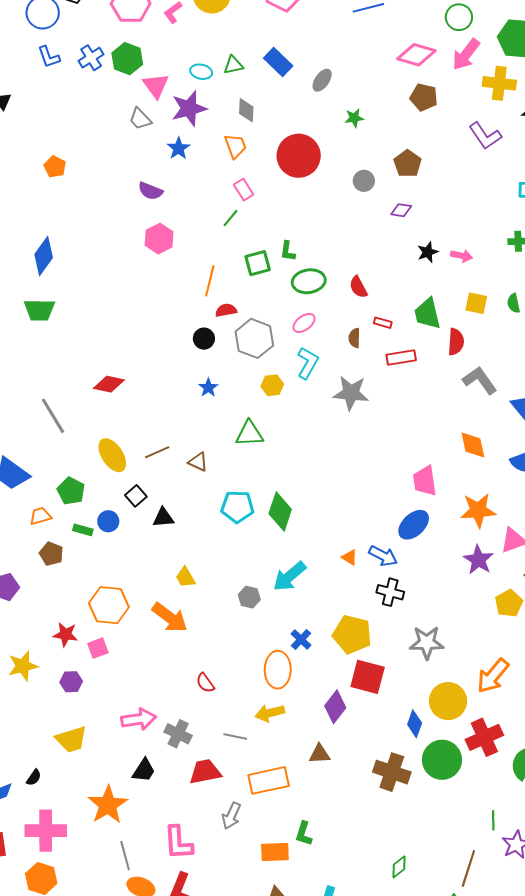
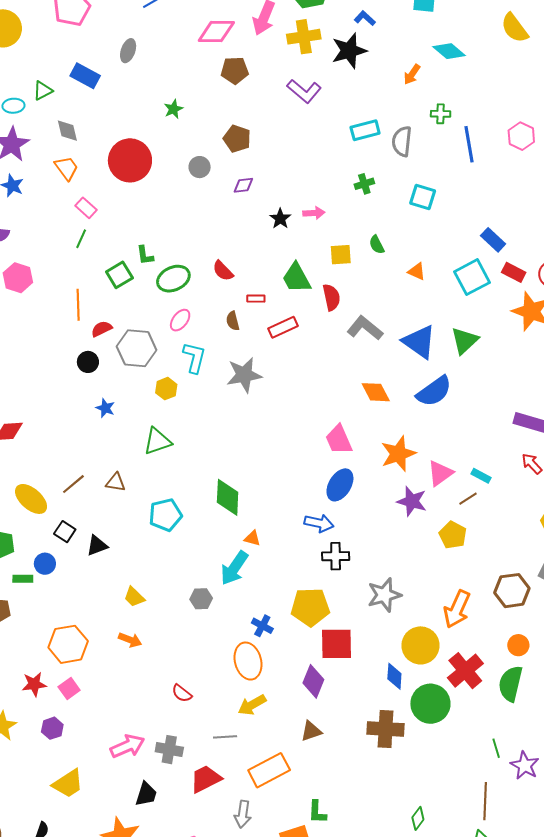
gray ellipse: (322, 80) -> (128, 51), moved
green diamond: (280, 512) -> (228, 497), moved
orange triangle: (350, 557) -> (252, 538), moved
orange arrow: (170, 618) -> (130, 640), size x0.6

